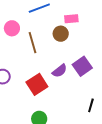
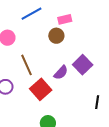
brown line: (33, 43) -> (27, 65), moved

